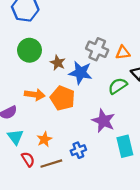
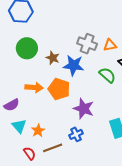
green semicircle: (118, 86) -> (107, 75), turned 78
purple star: (103, 121) -> (84, 109), moved
orange star: (44, 139) -> (38, 131), moved
red semicircle: (28, 159) -> (30, 153), moved

